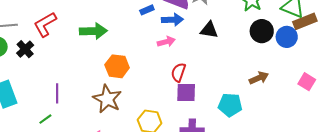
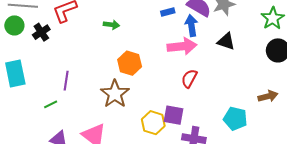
blue arrow: (172, 20) -> (191, 26), turned -105
green arrow: (93, 31) -> (111, 25), size x0.6
pink arrow: (166, 42) -> (182, 46), size x1.6
purple square: (186, 93) -> (173, 115), moved

